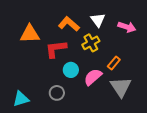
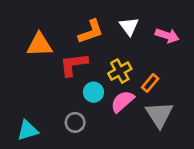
orange L-shape: (69, 24) -> (91, 32), turned 120
yellow cross: (91, 43) -> (120, 71), moved

